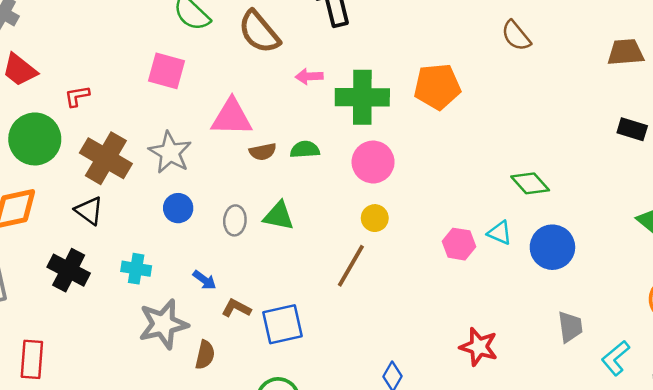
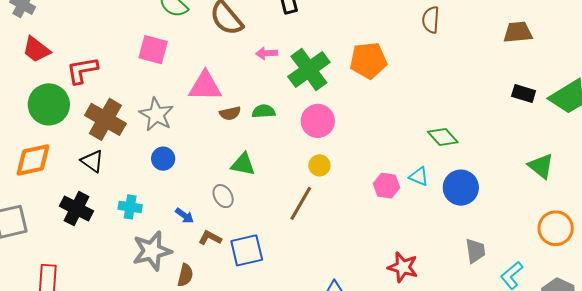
brown semicircle: (516, 36) -> (431, 20), turned 44
red L-shape: (77, 96) -> (82, 70), size x1.6
green cross: (362, 97) -> (309, 69), turned -36
gray ellipse: (235, 220) -> (223, 196), moved, turned -35

